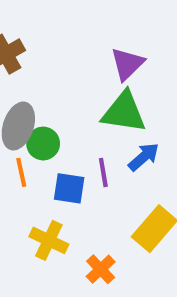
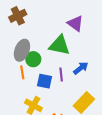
purple triangle: (127, 64) -> (75, 24), turned -42
green triangle: (124, 112) -> (59, 45), moved

